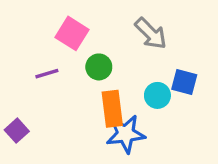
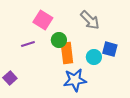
orange rectangle: (112, 109) -> (67, 53), moved

